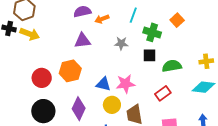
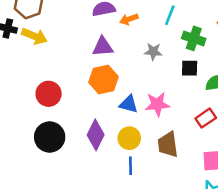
orange hexagon: (70, 71) -> (104, 79), moved
yellow circle: (112, 105) -> (129, 138), moved

